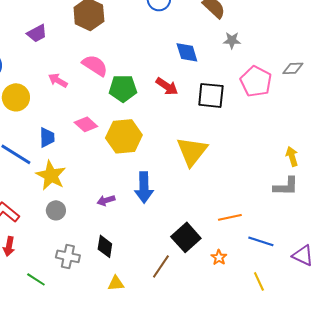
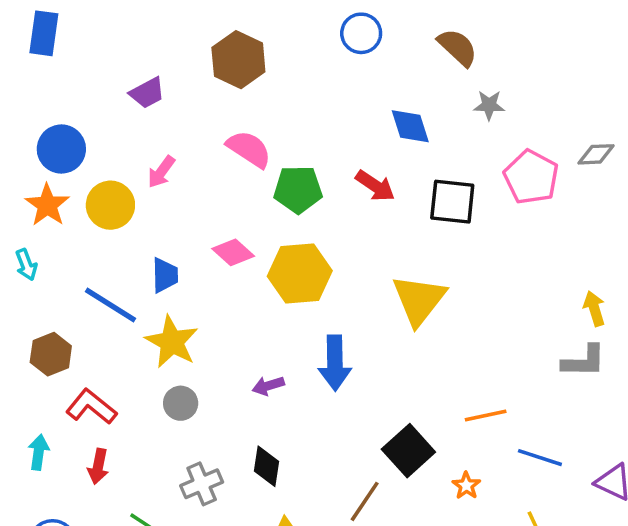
pink arrow: (58, 80) -> (161, 172), moved, turned -84
gray cross: (68, 256) -> (202, 484), turned -35

